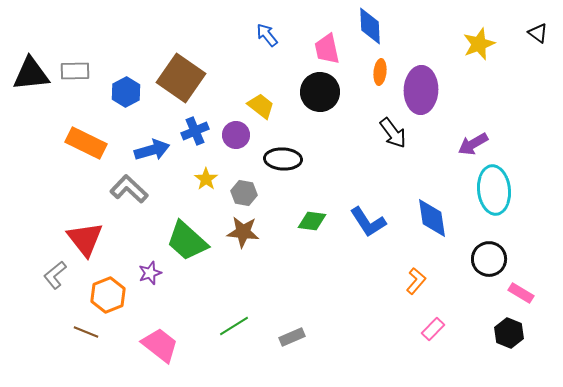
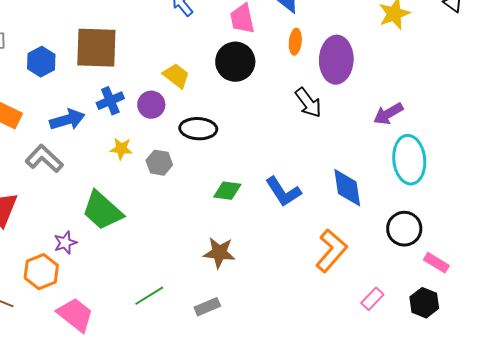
brown square: (181, 78) -> (96, 48), turned -33
yellow star: (206, 179) -> (121, 149), turned -30
brown star: (243, 232) -> (219, 253), moved
orange L-shape: (416, 281) -> (331, 251), size x1.6
orange hexagon: (108, 295) -> (41, 272), moved
pink rectangle: (433, 329) -> (372, 299), moved

